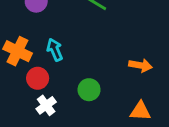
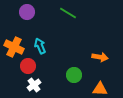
green circle: (89, 90) -> (74, 75), moved

